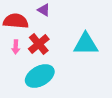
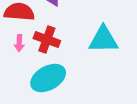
red cross: (39, 44) -> (47, 40), turned -30

